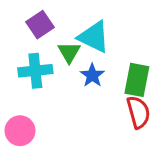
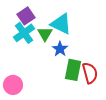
cyan cross: (35, 71) -> (24, 33), moved, turned -30
green rectangle: (137, 80) -> (73, 70), moved

